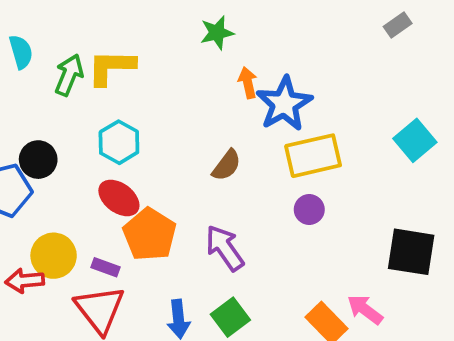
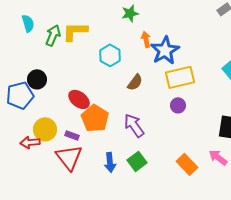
cyan hexagon: (119, 142) -> (110, 55), moved
pink arrow: (365, 309) -> (218, 157), moved

